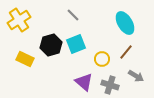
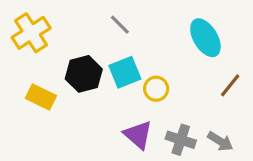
brown line: (126, 52) -> (230, 85), moved
yellow circle: (102, 59) -> (156, 89), moved
gray arrow: (136, 76) -> (220, 141), moved

